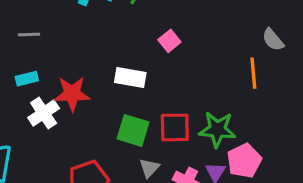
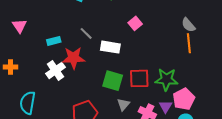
gray line: (29, 34) -> (86, 33), moved, turned 48
gray semicircle: (273, 40) -> (188, 25), moved
cyan rectangle: (27, 79) -> (54, 41), moved

